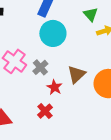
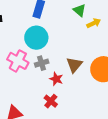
cyan circle: (53, 33) -> (36, 38), moved
gray cross: (40, 67) -> (42, 63), turned 32

